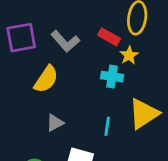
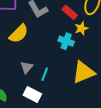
gray triangle: (55, 123) -> (27, 67), moved, turned -32
cyan line: (107, 126) -> (45, 74), moved

